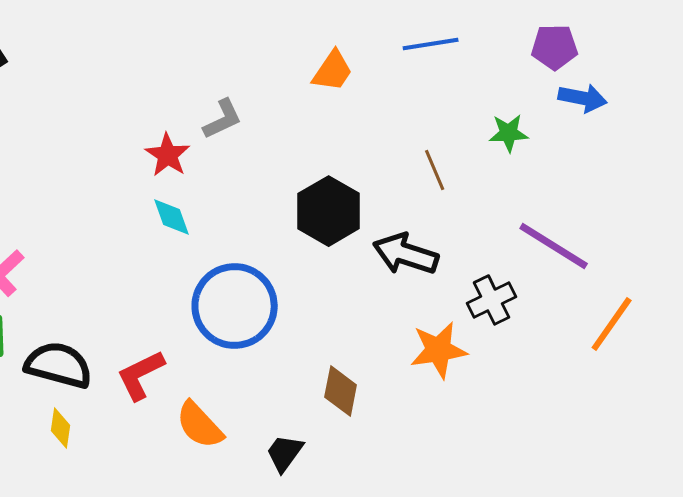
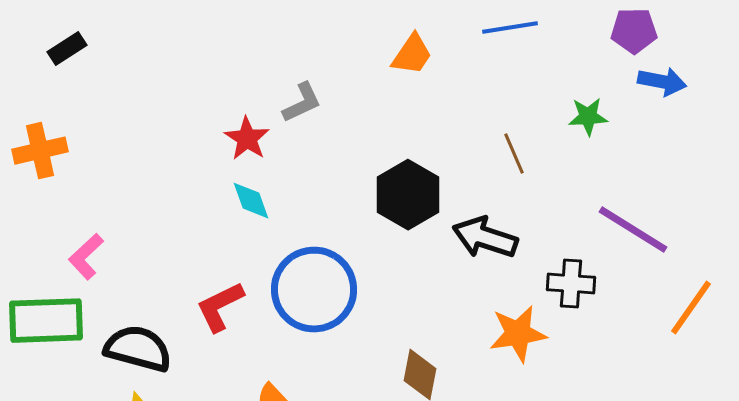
black cross: (492, 300) -> (571, 284), turned 30
red L-shape: (141, 375) -> (220, 307), moved

